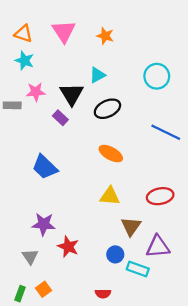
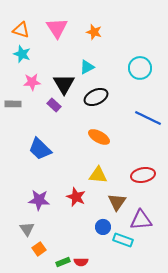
gray rectangle: (12, 105) -> (13, 104), moved
red star: (68, 247) -> (76, 197), moved
orange square: (44, 289) -> (39, 249), moved
green rectangle: (20, 294) -> (63, 262), moved, turned 48
red semicircle: (103, 294) -> (81, 262), moved

